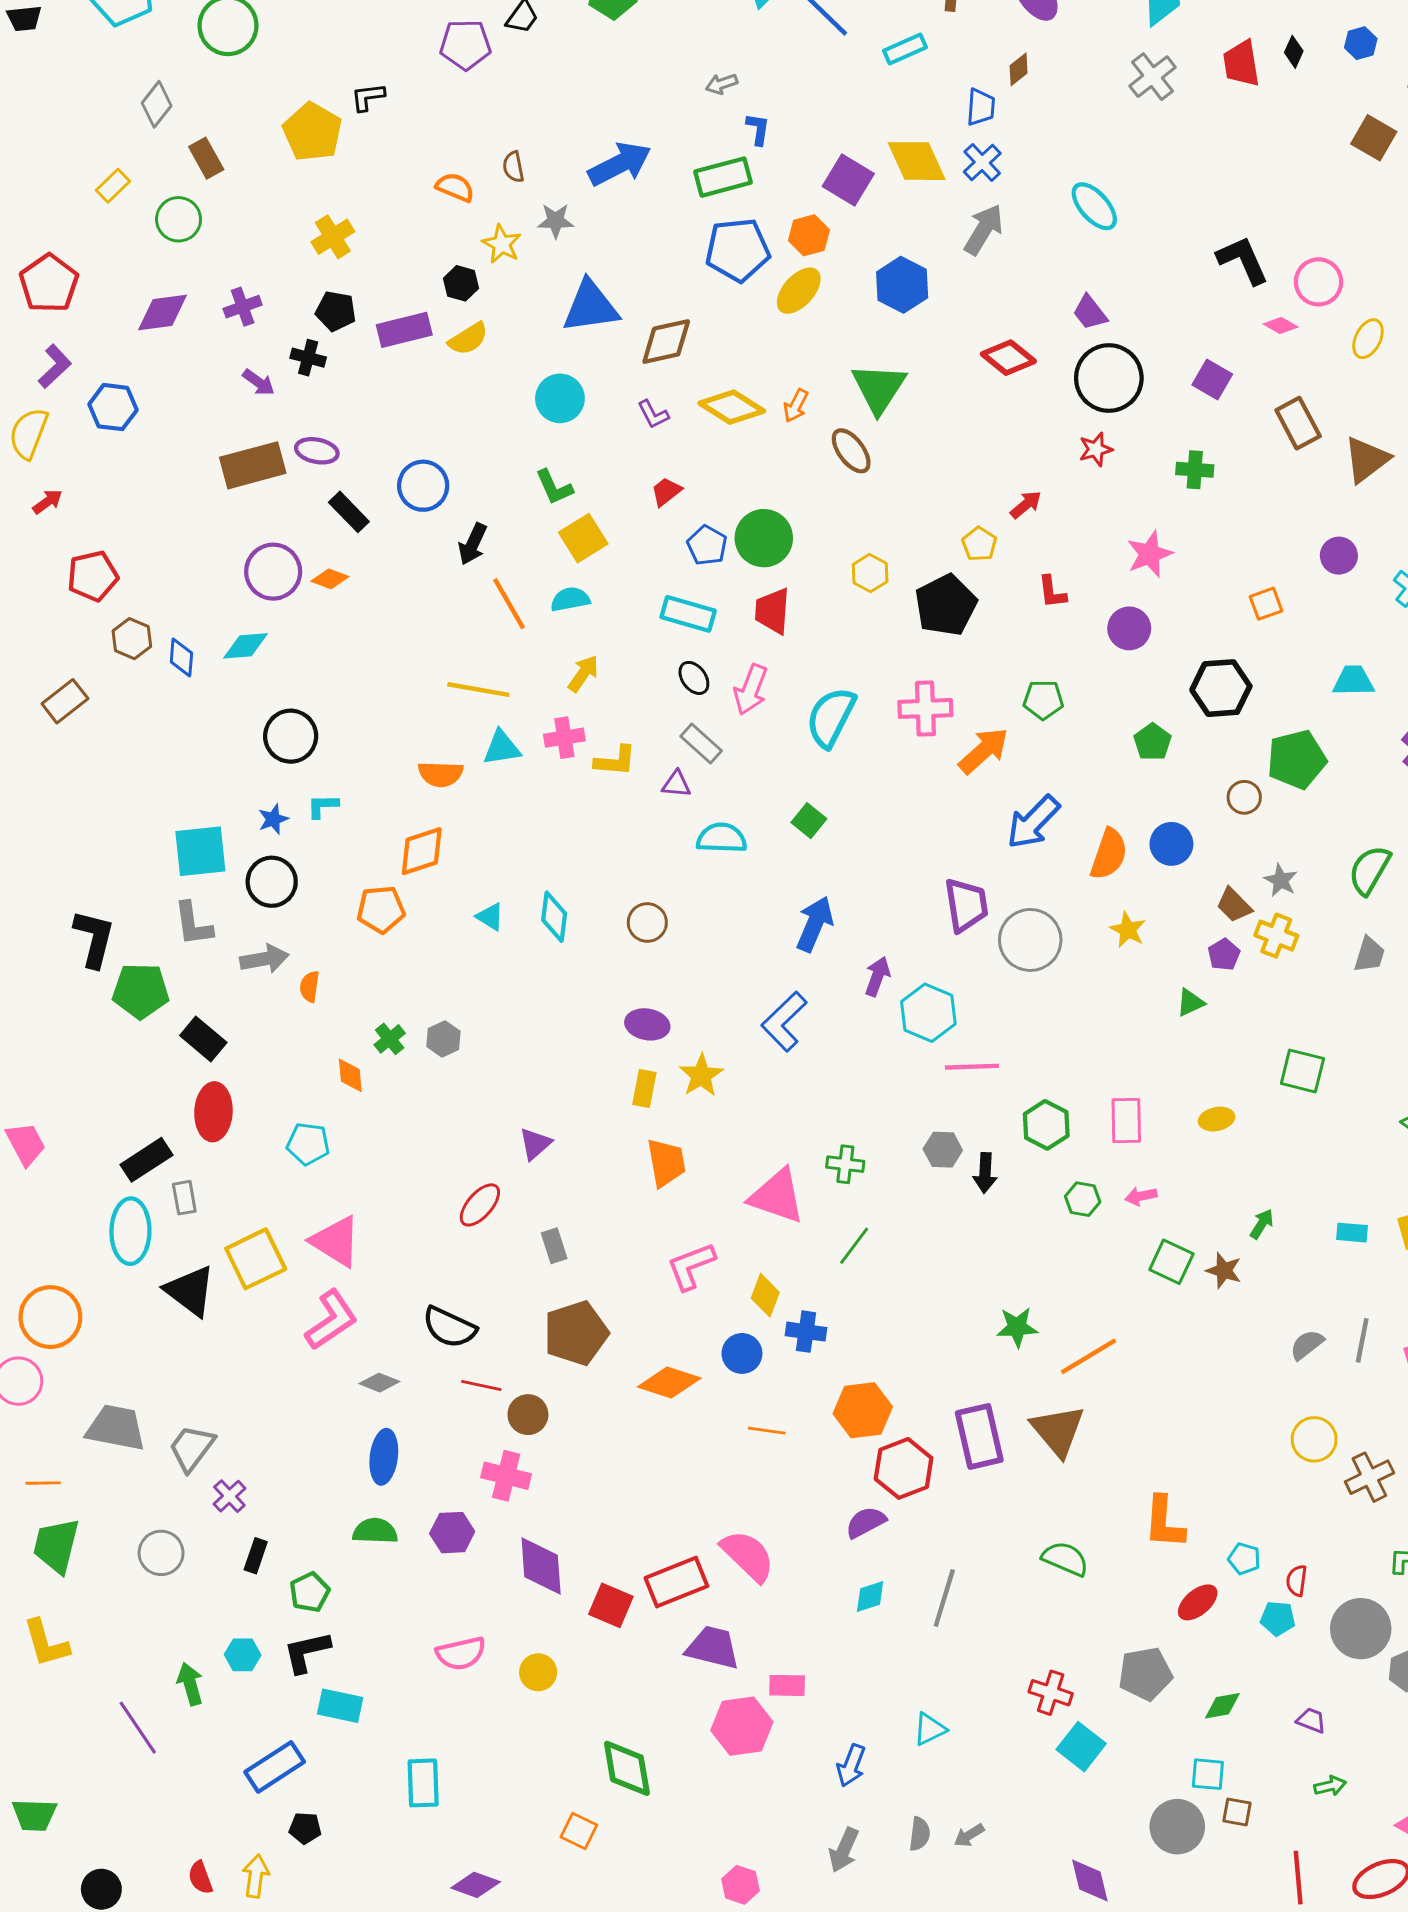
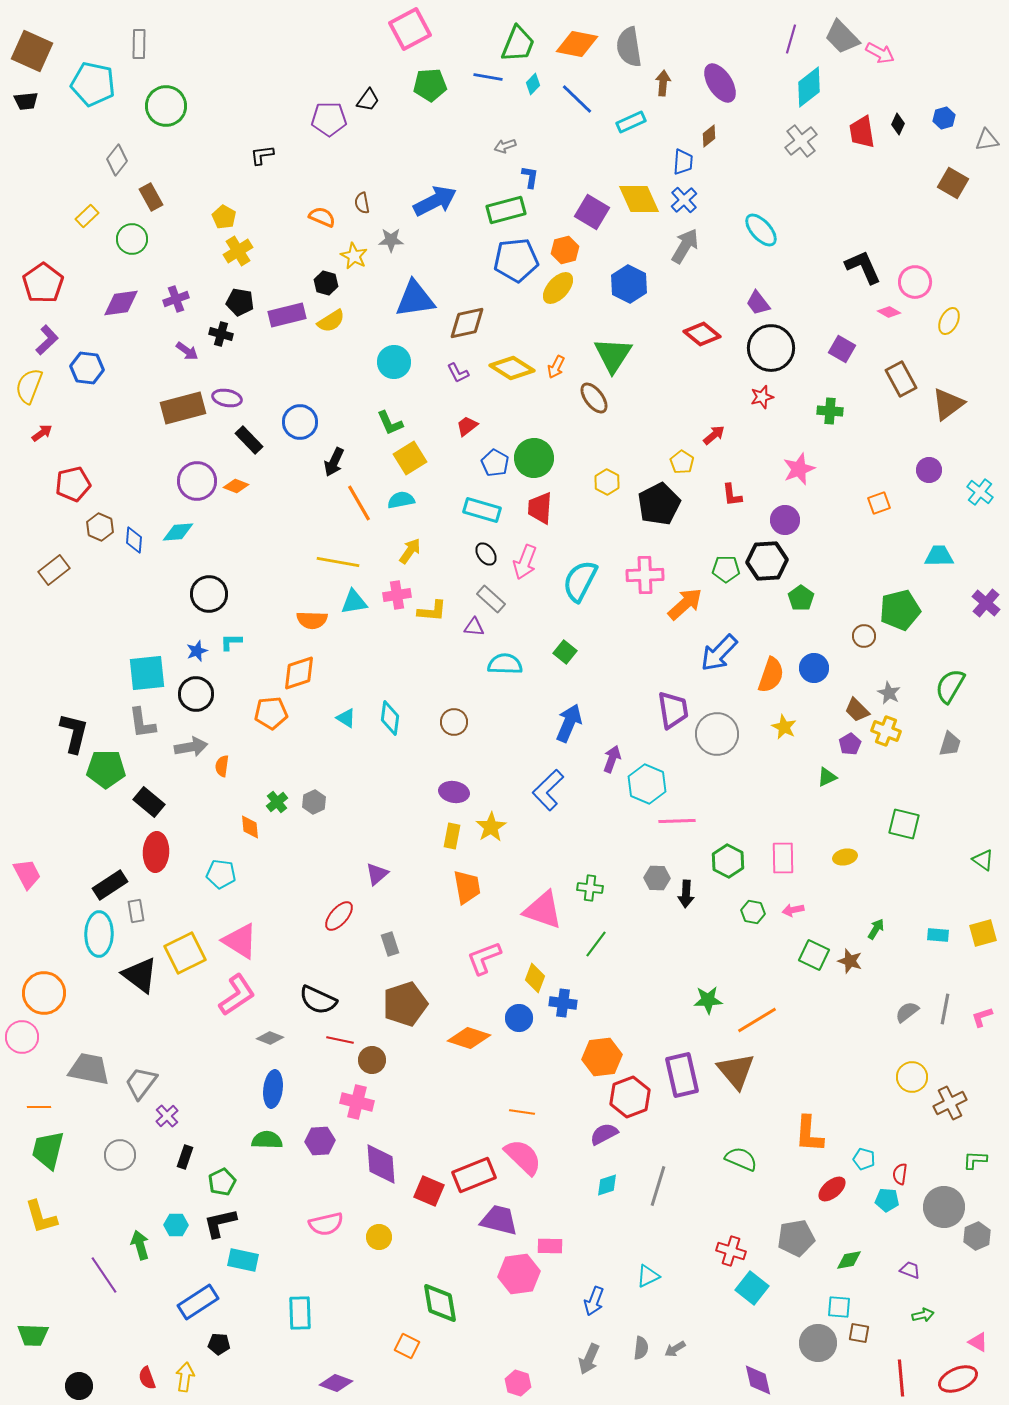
yellow pentagon: (312, 132) -> (224, 217), moved, size x0.6
black hexagon: (1221, 688) -> (767, 561), moved
orange line: (767, 1431) -> (522, 1112), moved

